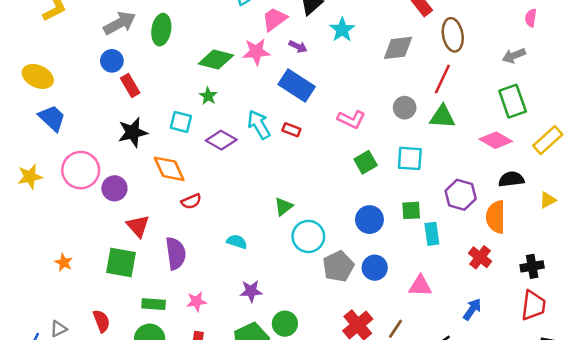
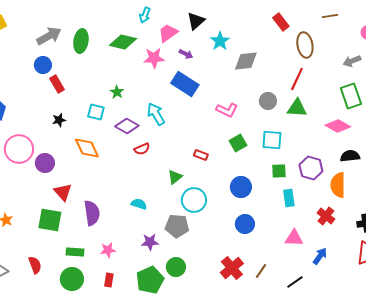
gray diamond: (398, 48) -> (246, 61), moved
green diamond: (216, 60) -> (123, 42), moved
red rectangle: (291, 130) -> (201, 155), moved
black star: (133, 132) -> (59, 120), size x0.6
red semicircle: (191, 201) -> (142, 149), moved
green square: (411, 210) -> (279, 171), moved
gray pentagon: (338, 266) -> (177, 226), moved, turned 30
pink triangle: (420, 286) -> (294, 238), moved

